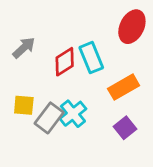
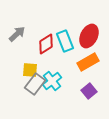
red ellipse: (132, 27) -> (89, 36), moved
yellow square: (24, 105) -> (30, 70), moved

